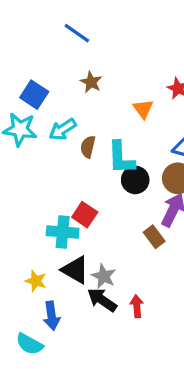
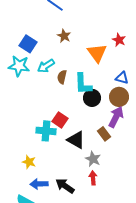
orange triangle: (143, 109) -> (97, 53), size x1.5
black triangle: (75, 270) -> (76, 140), moved
gray star: (104, 276) -> (93, 159), moved
black arrow: (102, 300) -> (65, 186), moved
blue arrow: (52, 316) -> (39, 184), turned 96

